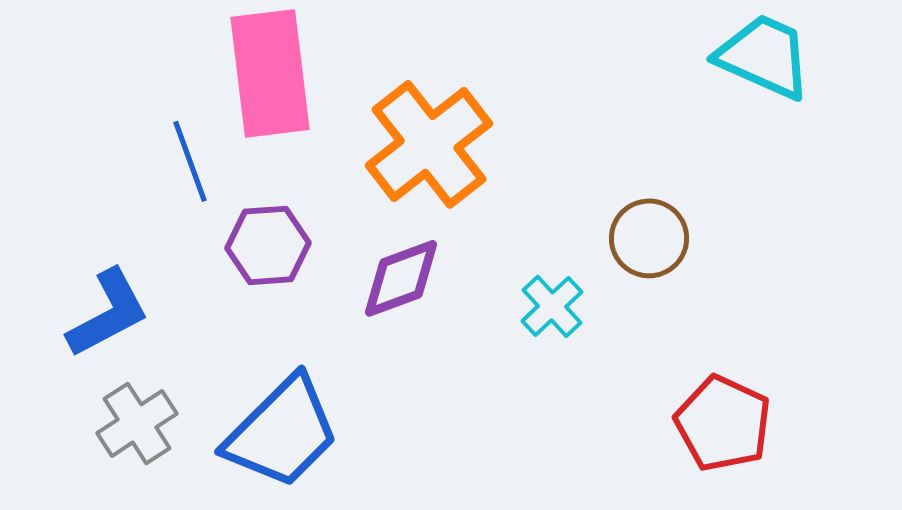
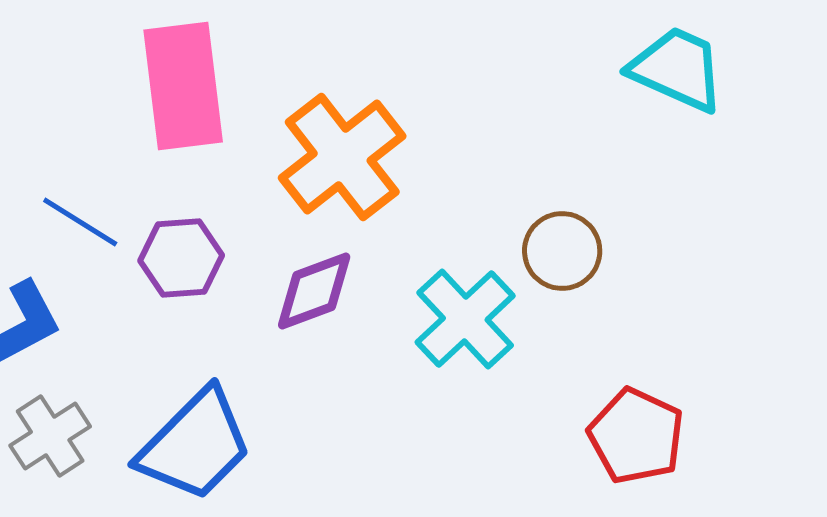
blue line: (190, 161) -> (80, 222), moved, turned -38
cyan cross: (552, 306) -> (465, 319), size x1.6

